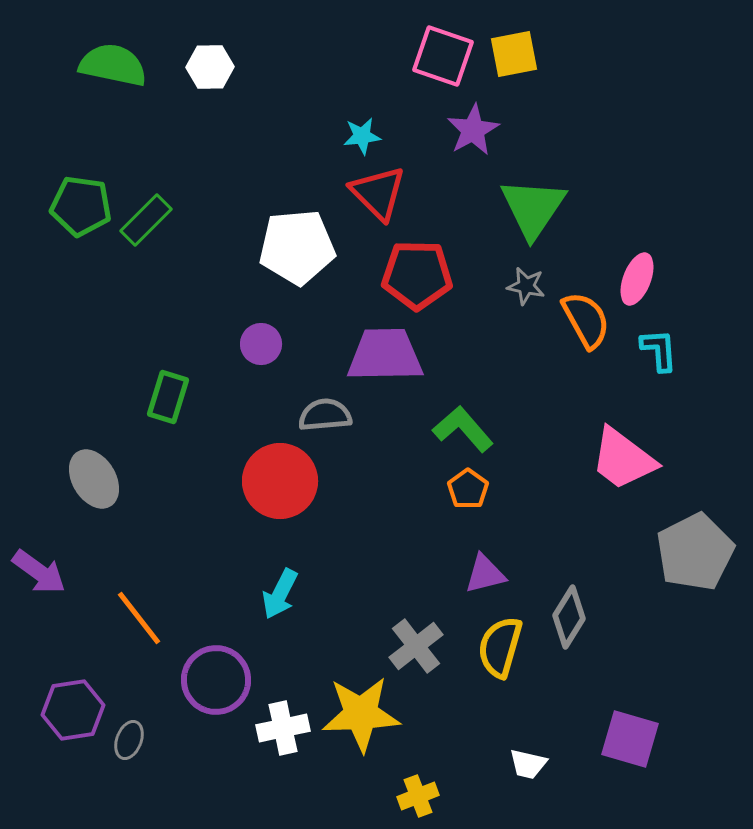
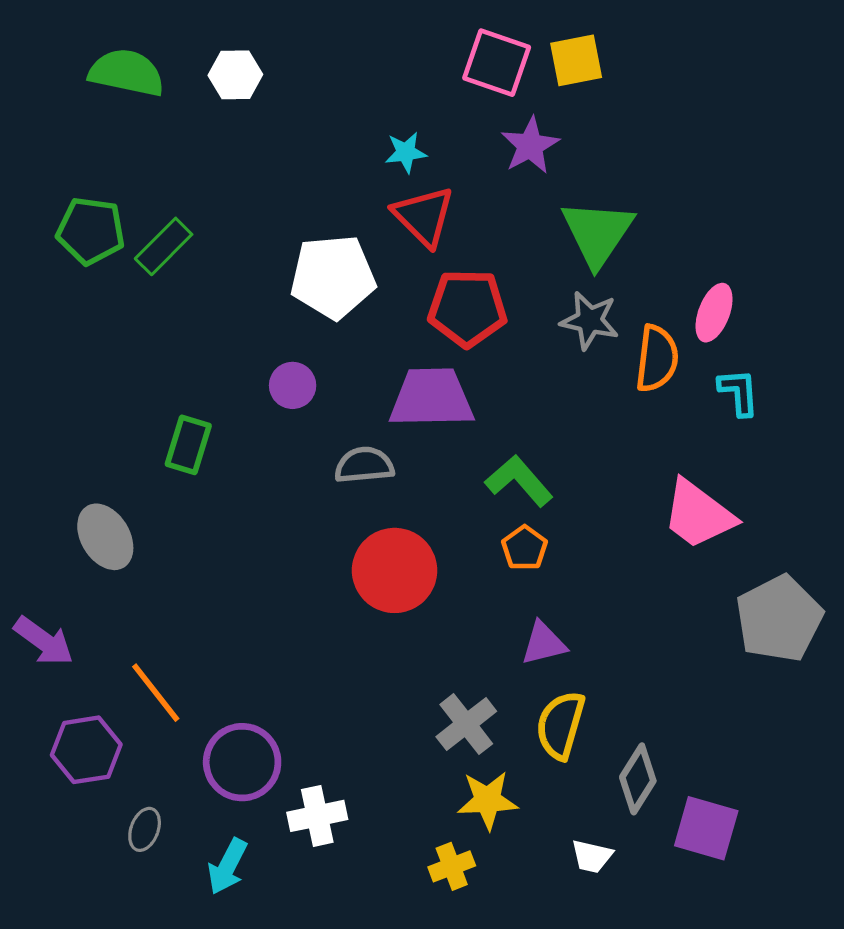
gray star: (526, 286) -> (590, 320), size x1.4
orange semicircle: (586, 320) -> (657, 359), turned 36
red circle: (280, 481) -> (395, 570), moved
cyan arrow: (280, 594) -> (228, 866), moved
gray diamond: (569, 617) -> (638, 779), moved
purple hexagon: (73, 710) -> (86, 750), moved
yellow star: (361, 714) -> (488, 800), moved, size x0.7
yellow cross: (418, 796) -> (452, 866), moved

